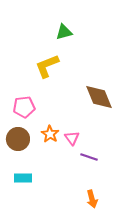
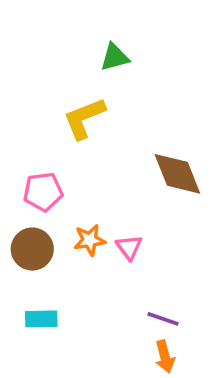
orange star: (50, 134) -> (90, 240), turned 30
purple line: (89, 157) -> (163, 319), moved

